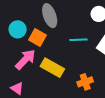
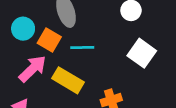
cyan line: (78, 40) -> (82, 48), moved

